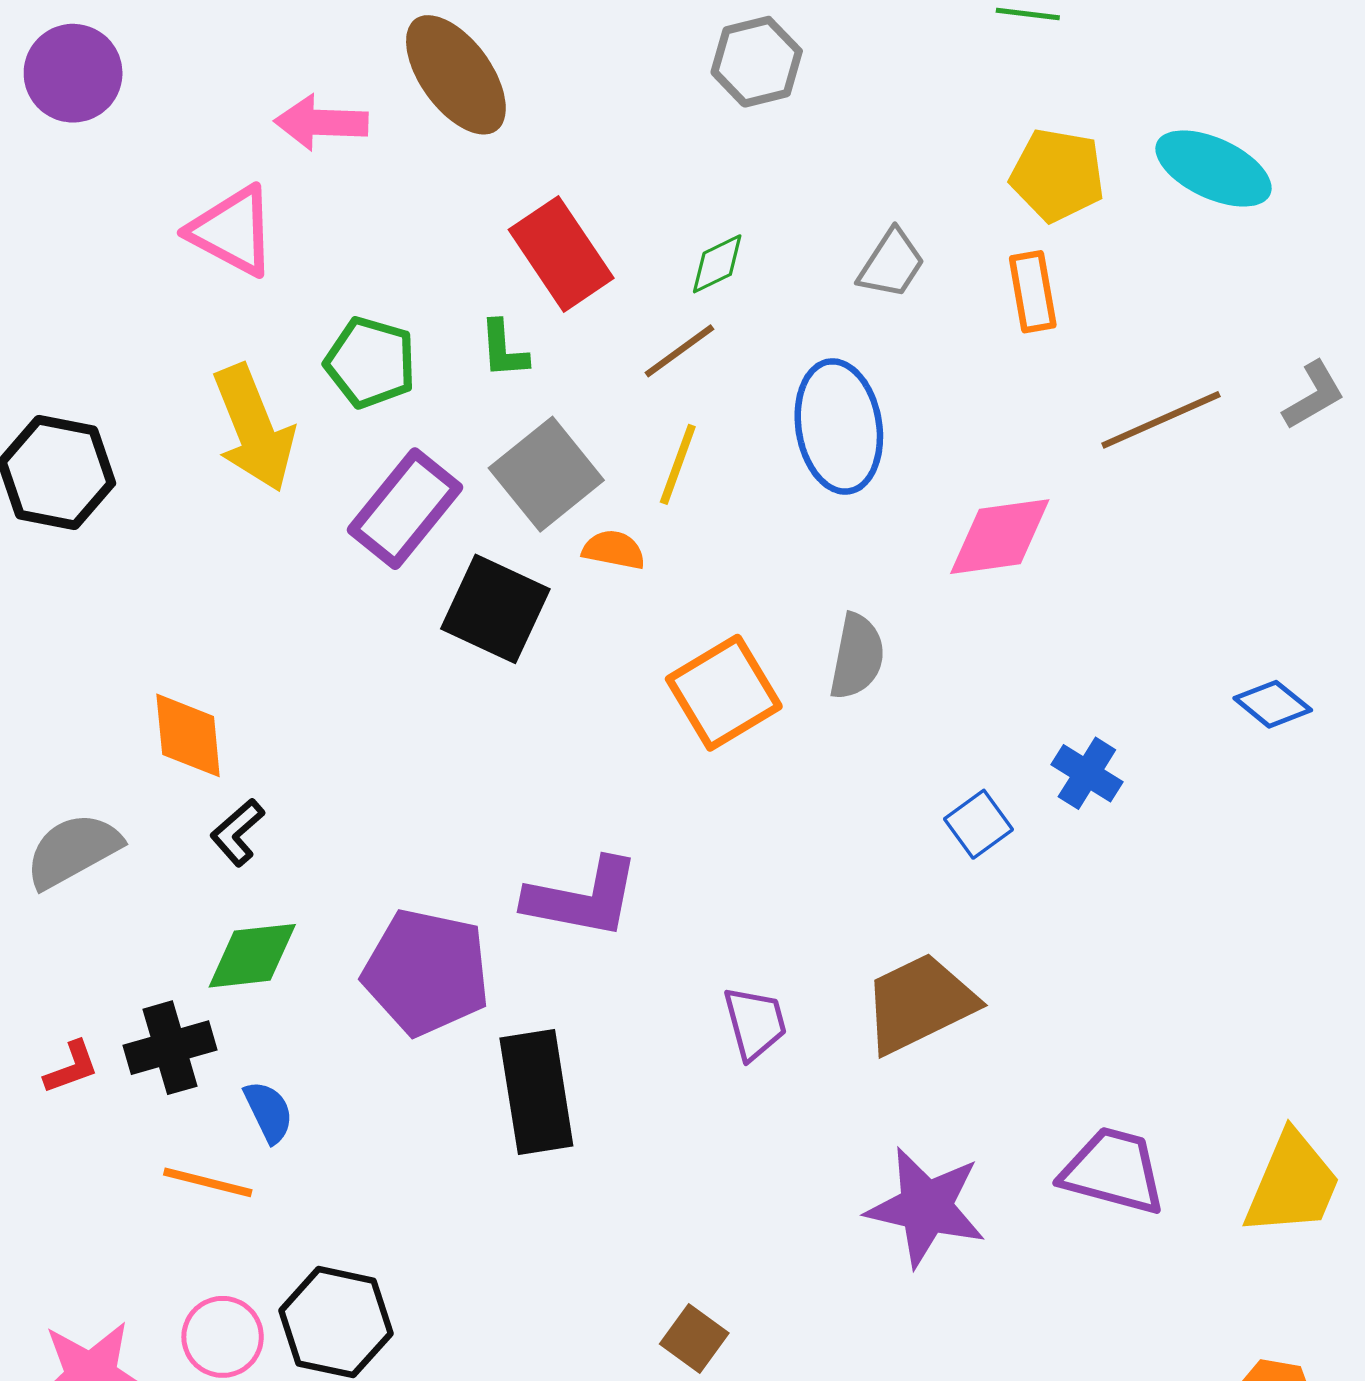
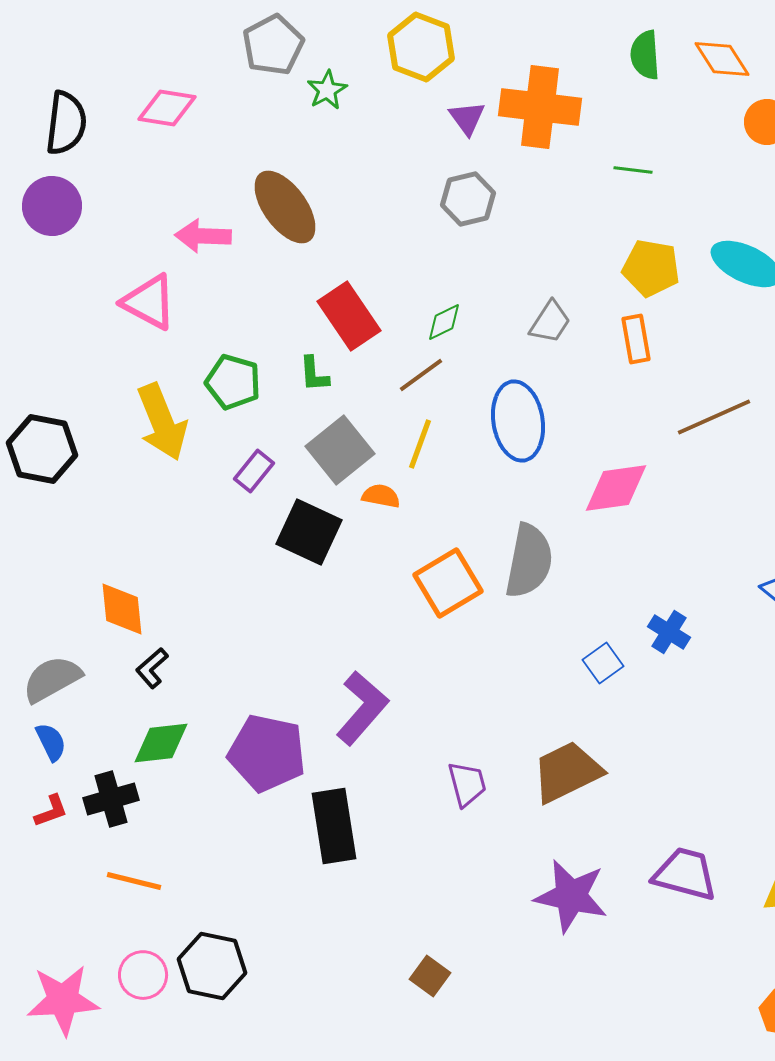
purple rectangle: (405, 509) -> (254, 471), size x0.6
gray semicircle: (857, 657) -> (529, 561), size x1.4
purple L-shape: (582, 898) -> (362, 708), turned -60
blue semicircle: (269, 1112) -> (51, 742), moved

